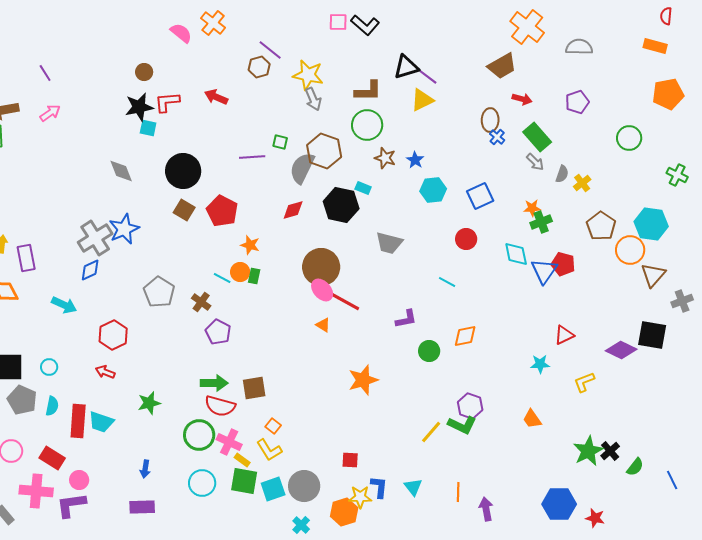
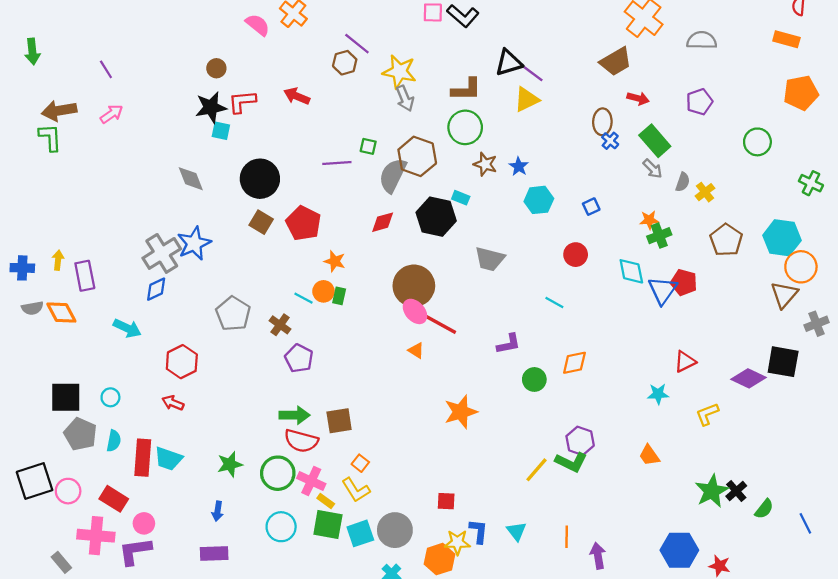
blue square: (480, 196) -> (591, 207), size x0.6
orange circle: (630, 250) -> (801, 267), moved
green star: (149, 403) -> (230, 464), moved

